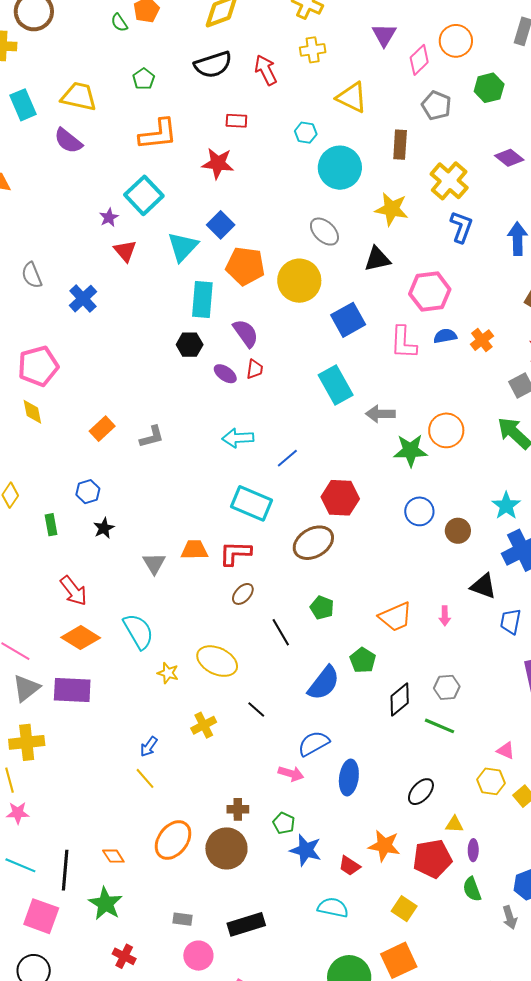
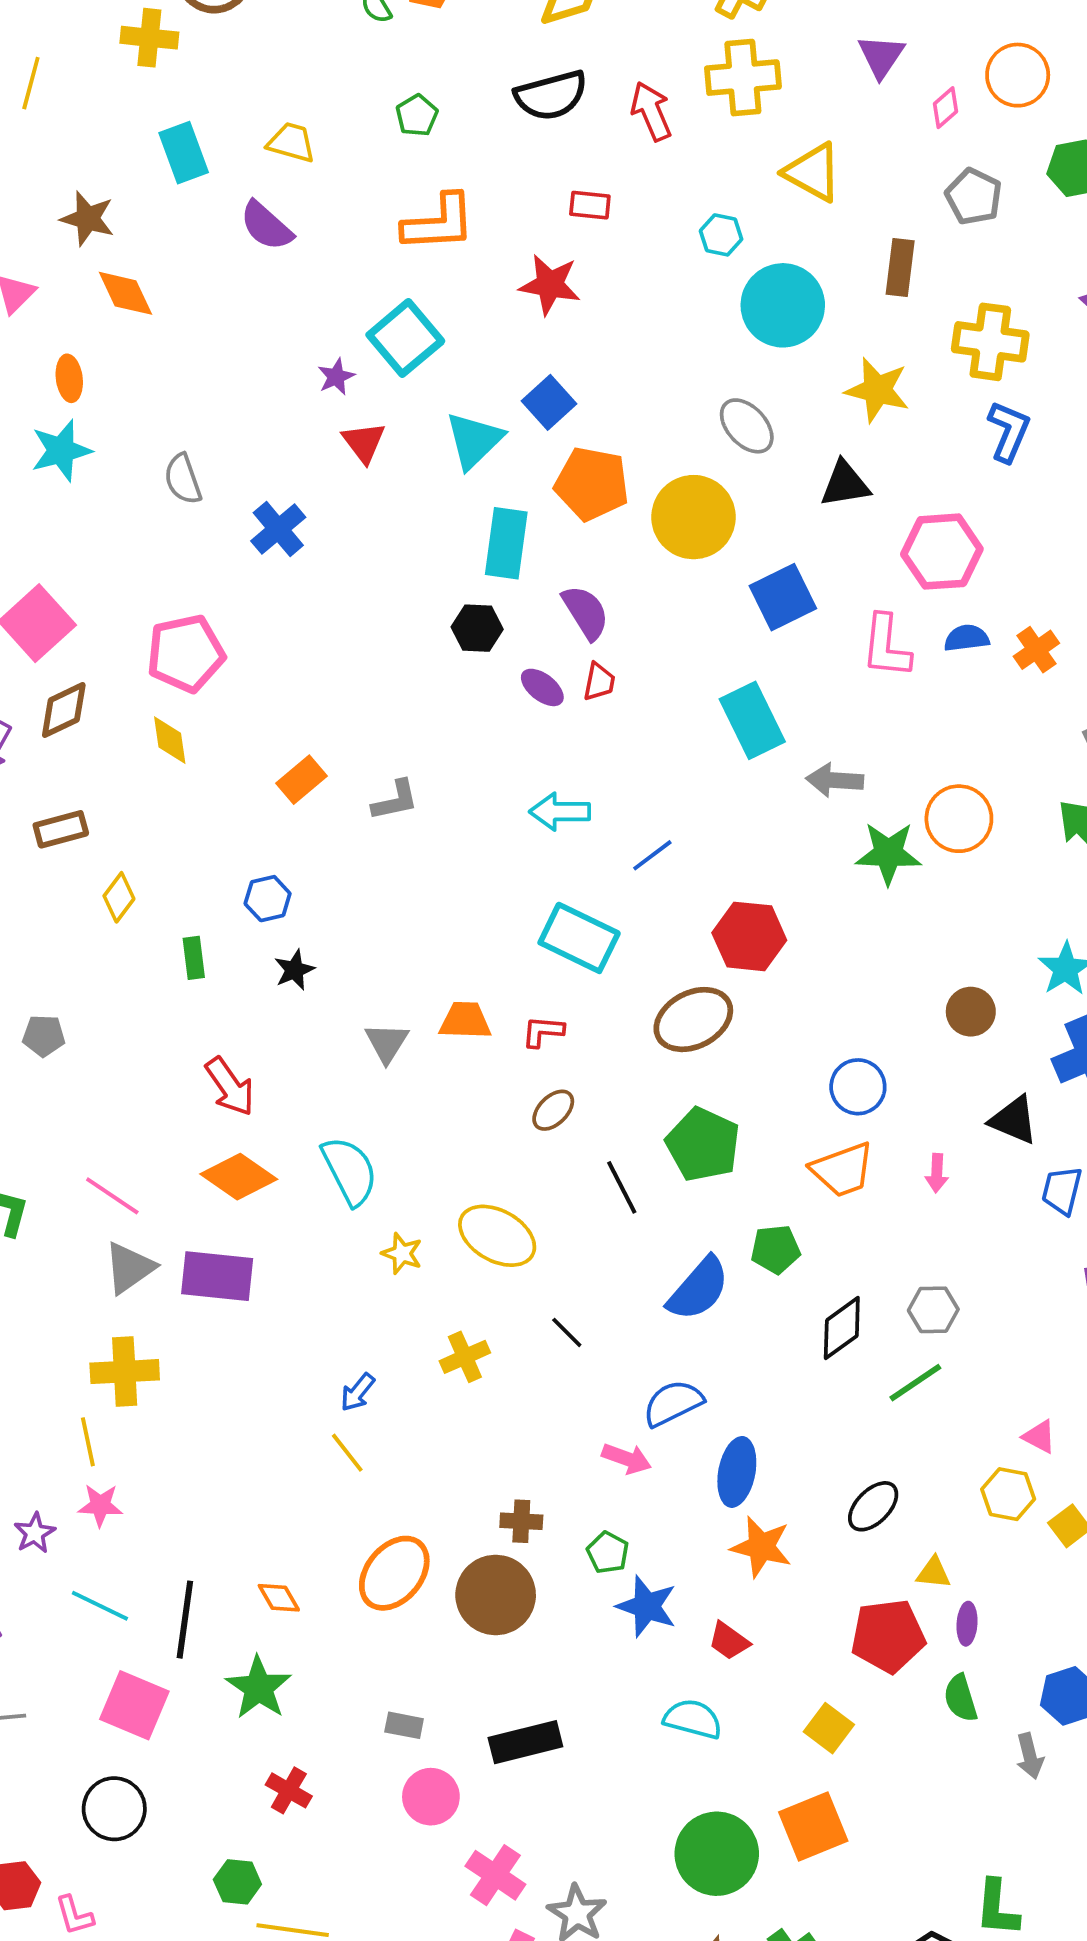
yellow cross: (313, 50) -> (743, 78), size x1.5
pink diamond: (419, 60) -> (945, 108), size x0.7
yellow trapezoid: (79, 97) -> (291, 142), size x0.7
yellow cross: (449, 181) -> (990, 342), turned -36
blue circle: (419, 511) -> (858, 1087), moved
red L-shape: (235, 553) -> (543, 1031), size x0.7
green pentagon: (322, 608) -> (703, 1145), size x1.6
green pentagon: (363, 660) -> (775, 1249), turned 30
green line: (440, 726) -> (915, 1383), turned -60
orange star: (384, 846) -> (761, 1547), moved

